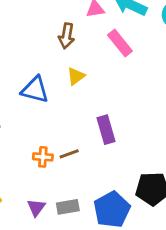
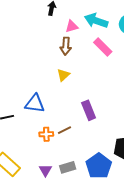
brown arrow: (67, 36) -> (66, 46), moved
pink rectangle: (120, 43) -> (103, 47), moved
blue triangle: (35, 90) -> (35, 104), moved

